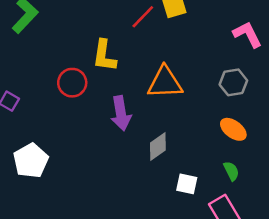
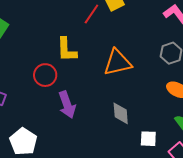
purple arrow: (121, 113) -> (67, 105), moved
gray diamond: (158, 146) -> (121, 113), turned -50

